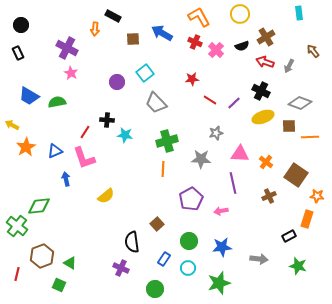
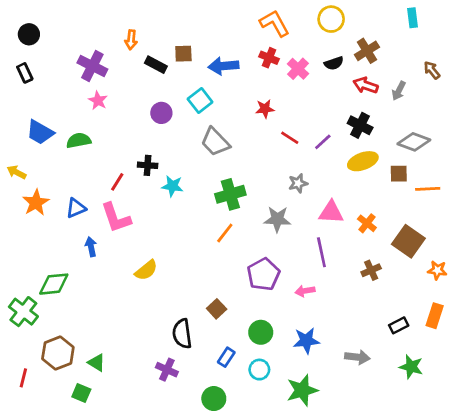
black rectangle: (113, 16) -> (156, 65), moved
blue arrow: (162, 33) -> (223, 66), moved, turned -35
orange line: (163, 169) -> (225, 233), turned 35
orange rectangle: (307, 219) -> (435, 316), moved

